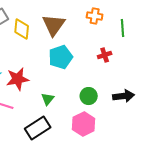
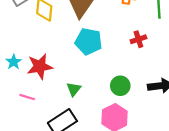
cyan pentagon: (61, 57) -> (89, 41), turned 30

